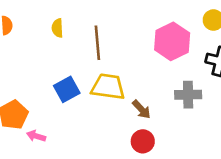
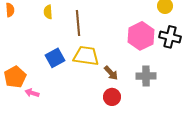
pink hexagon: (172, 41) -> (141, 36), moved
gray cross: (188, 95) -> (146, 76), moved

